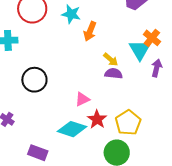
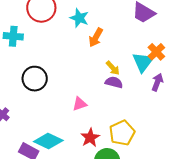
red star: (97, 119) -> (90, 138), moved
cyan diamond: (72, 129) -> (48, 141), moved

